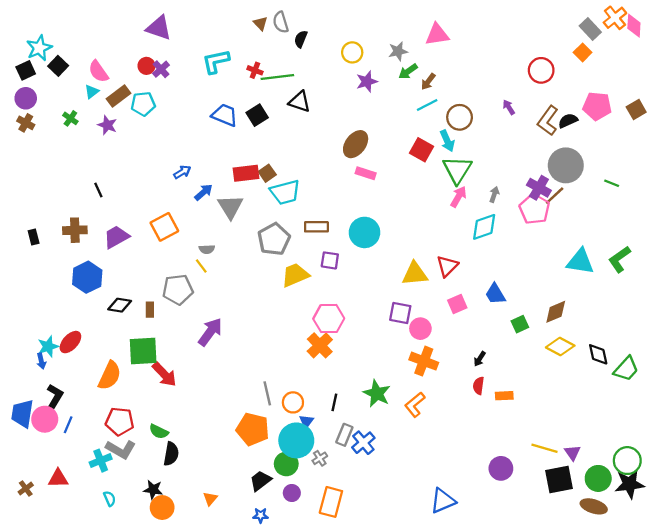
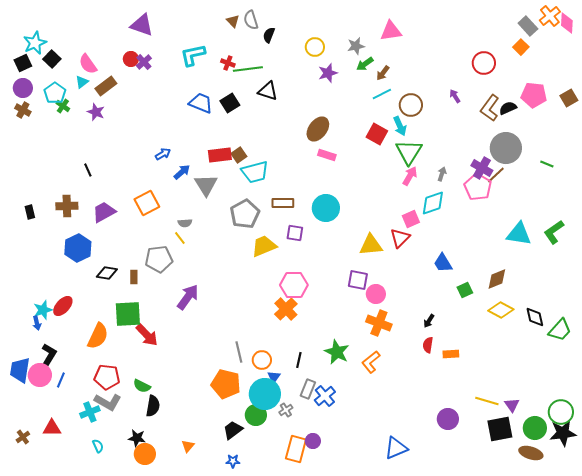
cyan pentagon: (143, 104) -> (55, 93), moved, turned -30
pink square: (457, 304) -> (411, 219), moved
purple circle: (292, 493) -> (313, 441), moved

